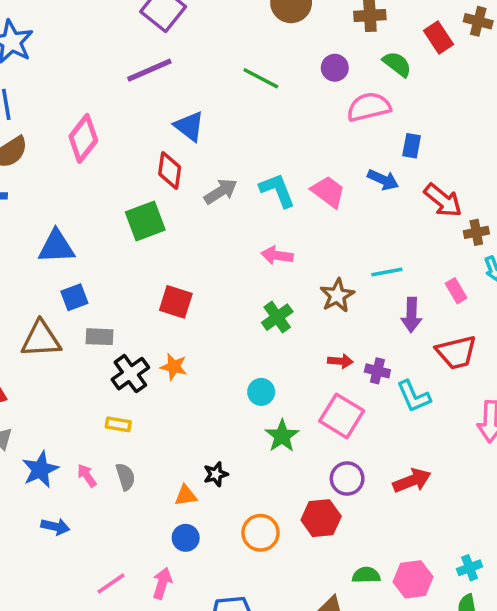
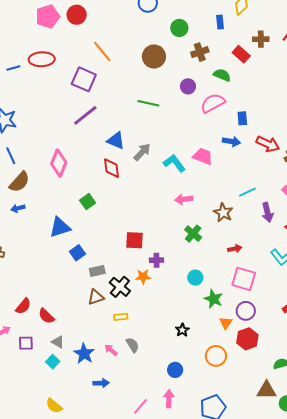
gray arrow: (221, 191) -> (142, 152), moved
green square: (145, 221) -> (88, 202), moved, size x0.7
brown triangle: (41, 339) -> (96, 297), moved, size x0.7
purple cross: (377, 371) -> (156, 260), moved
purple circle: (347, 479) -> (246, 311), moved
orange triangle: (186, 496) -> (226, 323), moved, turned -32

